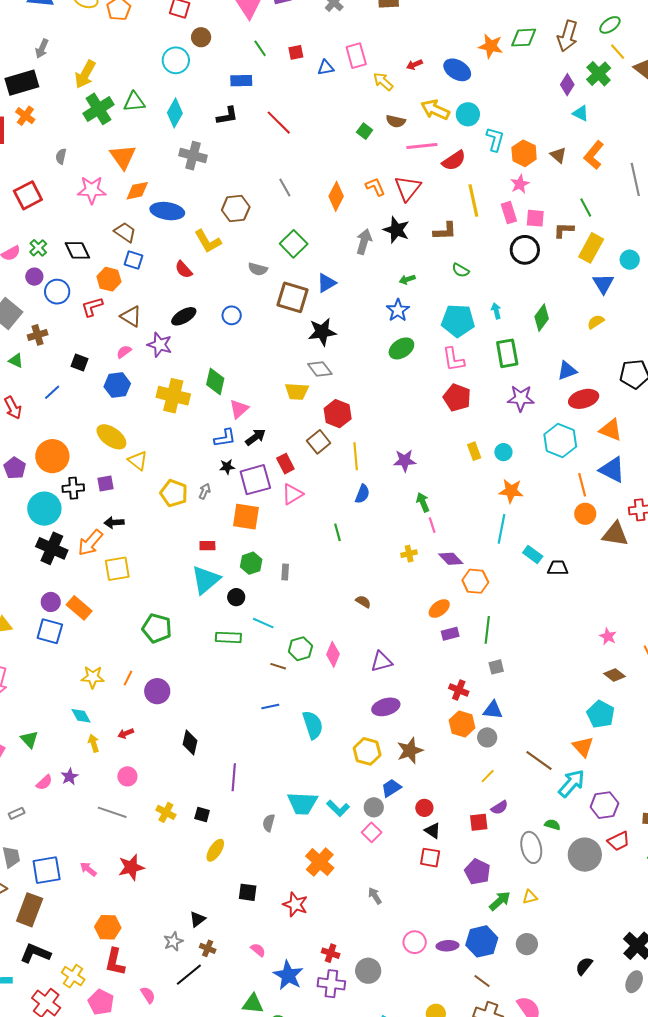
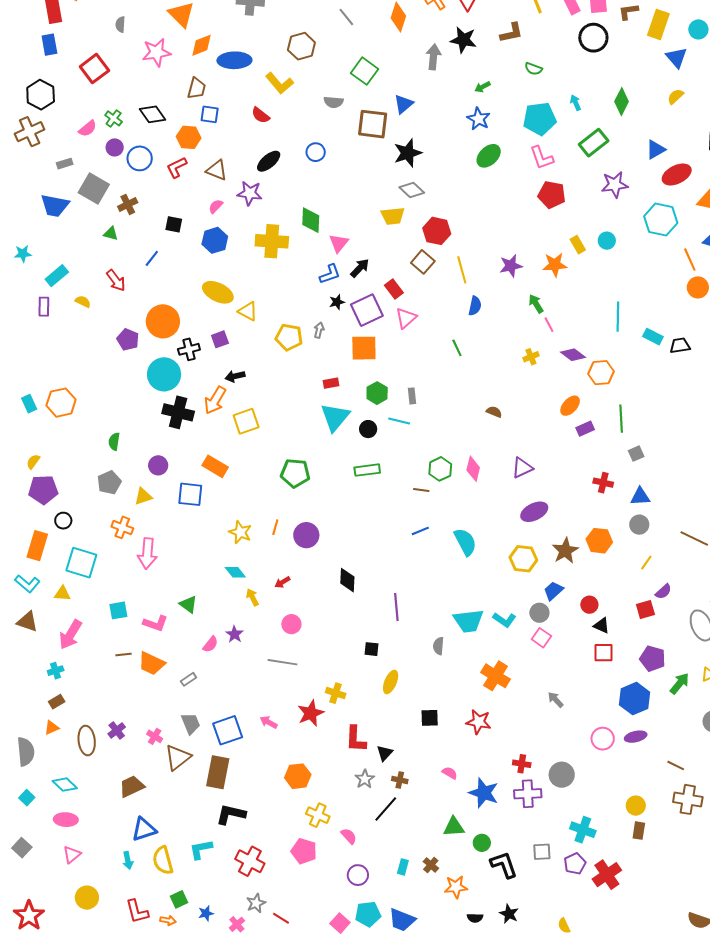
brown trapezoid: (125, 232) -> (197, 88), turned 80
green rectangle: (507, 353) -> (594, 143), turned 72
orange star: (511, 491) -> (555, 265), moved
purple circle: (51, 602) -> (158, 465), moved
cyan line: (263, 623) -> (399, 421), moved
yellow star: (93, 677) -> (240, 532), turned 30
orange hexagon: (462, 724) -> (599, 541), moved
yellow cross: (166, 812) -> (336, 693), moved
blue hexagon: (482, 941) -> (635, 699), moved
red L-shape: (115, 962) -> (356, 739), moved
yellow cross: (73, 976) -> (318, 815), moved

